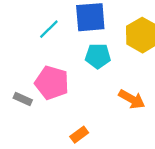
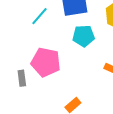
gray rectangle: (23, 99) -> (22, 78), turned 63

